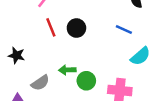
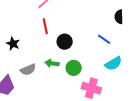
black circle: (76, 28) -> (65, 42), moved
green circle: (86, 81) -> (74, 68), moved

